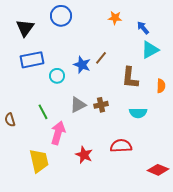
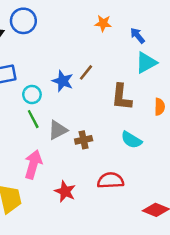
blue circle: (61, 16) -> (23, 21), moved
brown cross: (101, 105) -> (84, 140), moved
green line: (43, 112) -> (33, 119), moved
cyan semicircle: (138, 113) -> (131, 140), turned 30

